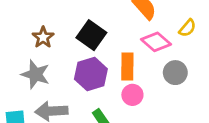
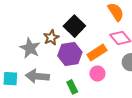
brown star: (43, 37) -> (51, 38), moved
orange rectangle: (127, 66) -> (97, 52), turned 48

